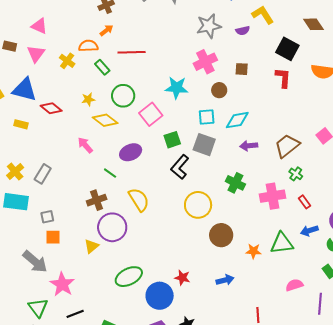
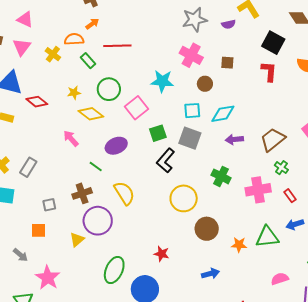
pink cross: (205, 62) -> (191, 55), turned -35
gray square: (47, 217) -> (49, 205), moved
gray arrow: (35, 262) -> (20, 255), size x0.6
green ellipse: (129, 277) -> (114, 270), turned -40
red star: (182, 278) -> (161, 254), moved

